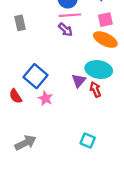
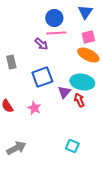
gray rectangle: (20, 23) -> (11, 62), moved
purple arrow: (65, 30) -> (41, 44), moved
blue square: (35, 76) -> (42, 77), moved, turned 30

